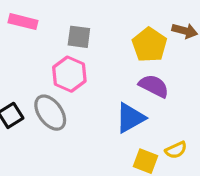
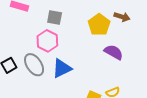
purple semicircle: (154, 86) -> (114, 52), moved
blue triangle: (130, 118) -> (62, 68), moved

